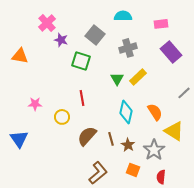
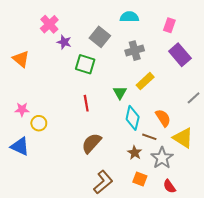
pink rectangle: (161, 24) -> (169, 25), turned -64
orange triangle: (20, 56) -> (21, 59), turned 30
green triangle: (117, 79) -> (120, 93), moved
pink star: (35, 104) -> (22, 109), moved
yellow circle: (62, 117) -> (39, 123), moved
blue triangle: (19, 139) -> (20, 146), turned -30
brown line: (111, 139) -> (149, 137), moved, turned -56
red semicircle: (161, 177) -> (169, 186), turned -40

